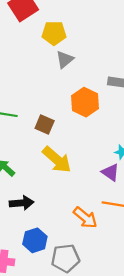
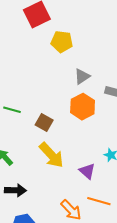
gray triangle: (65, 59) -> (82, 76), moved
purple triangle: (111, 172) -> (87, 171), moved

